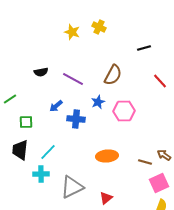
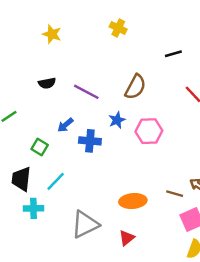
yellow star: (72, 32) -> (52, 34), moved
green square: (26, 122) -> (40, 147), moved, turned 32
orange ellipse: (107, 156) -> (133, 201), moved
cyan cross: (41, 174) -> (33, 208), moved

